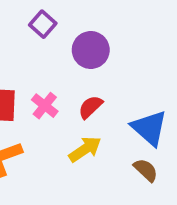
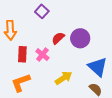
purple circle: (91, 50) -> (80, 38), moved
red semicircle: (90, 107) -> (58, 38), moved

